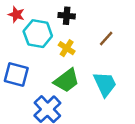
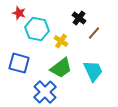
black cross: (67, 16) -> (79, 18), moved, turned 32

